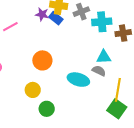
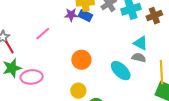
cyan triangle: (104, 57) -> (141, 43), turned 42
cyan ellipse: (78, 80) -> (121, 71), turned 40

